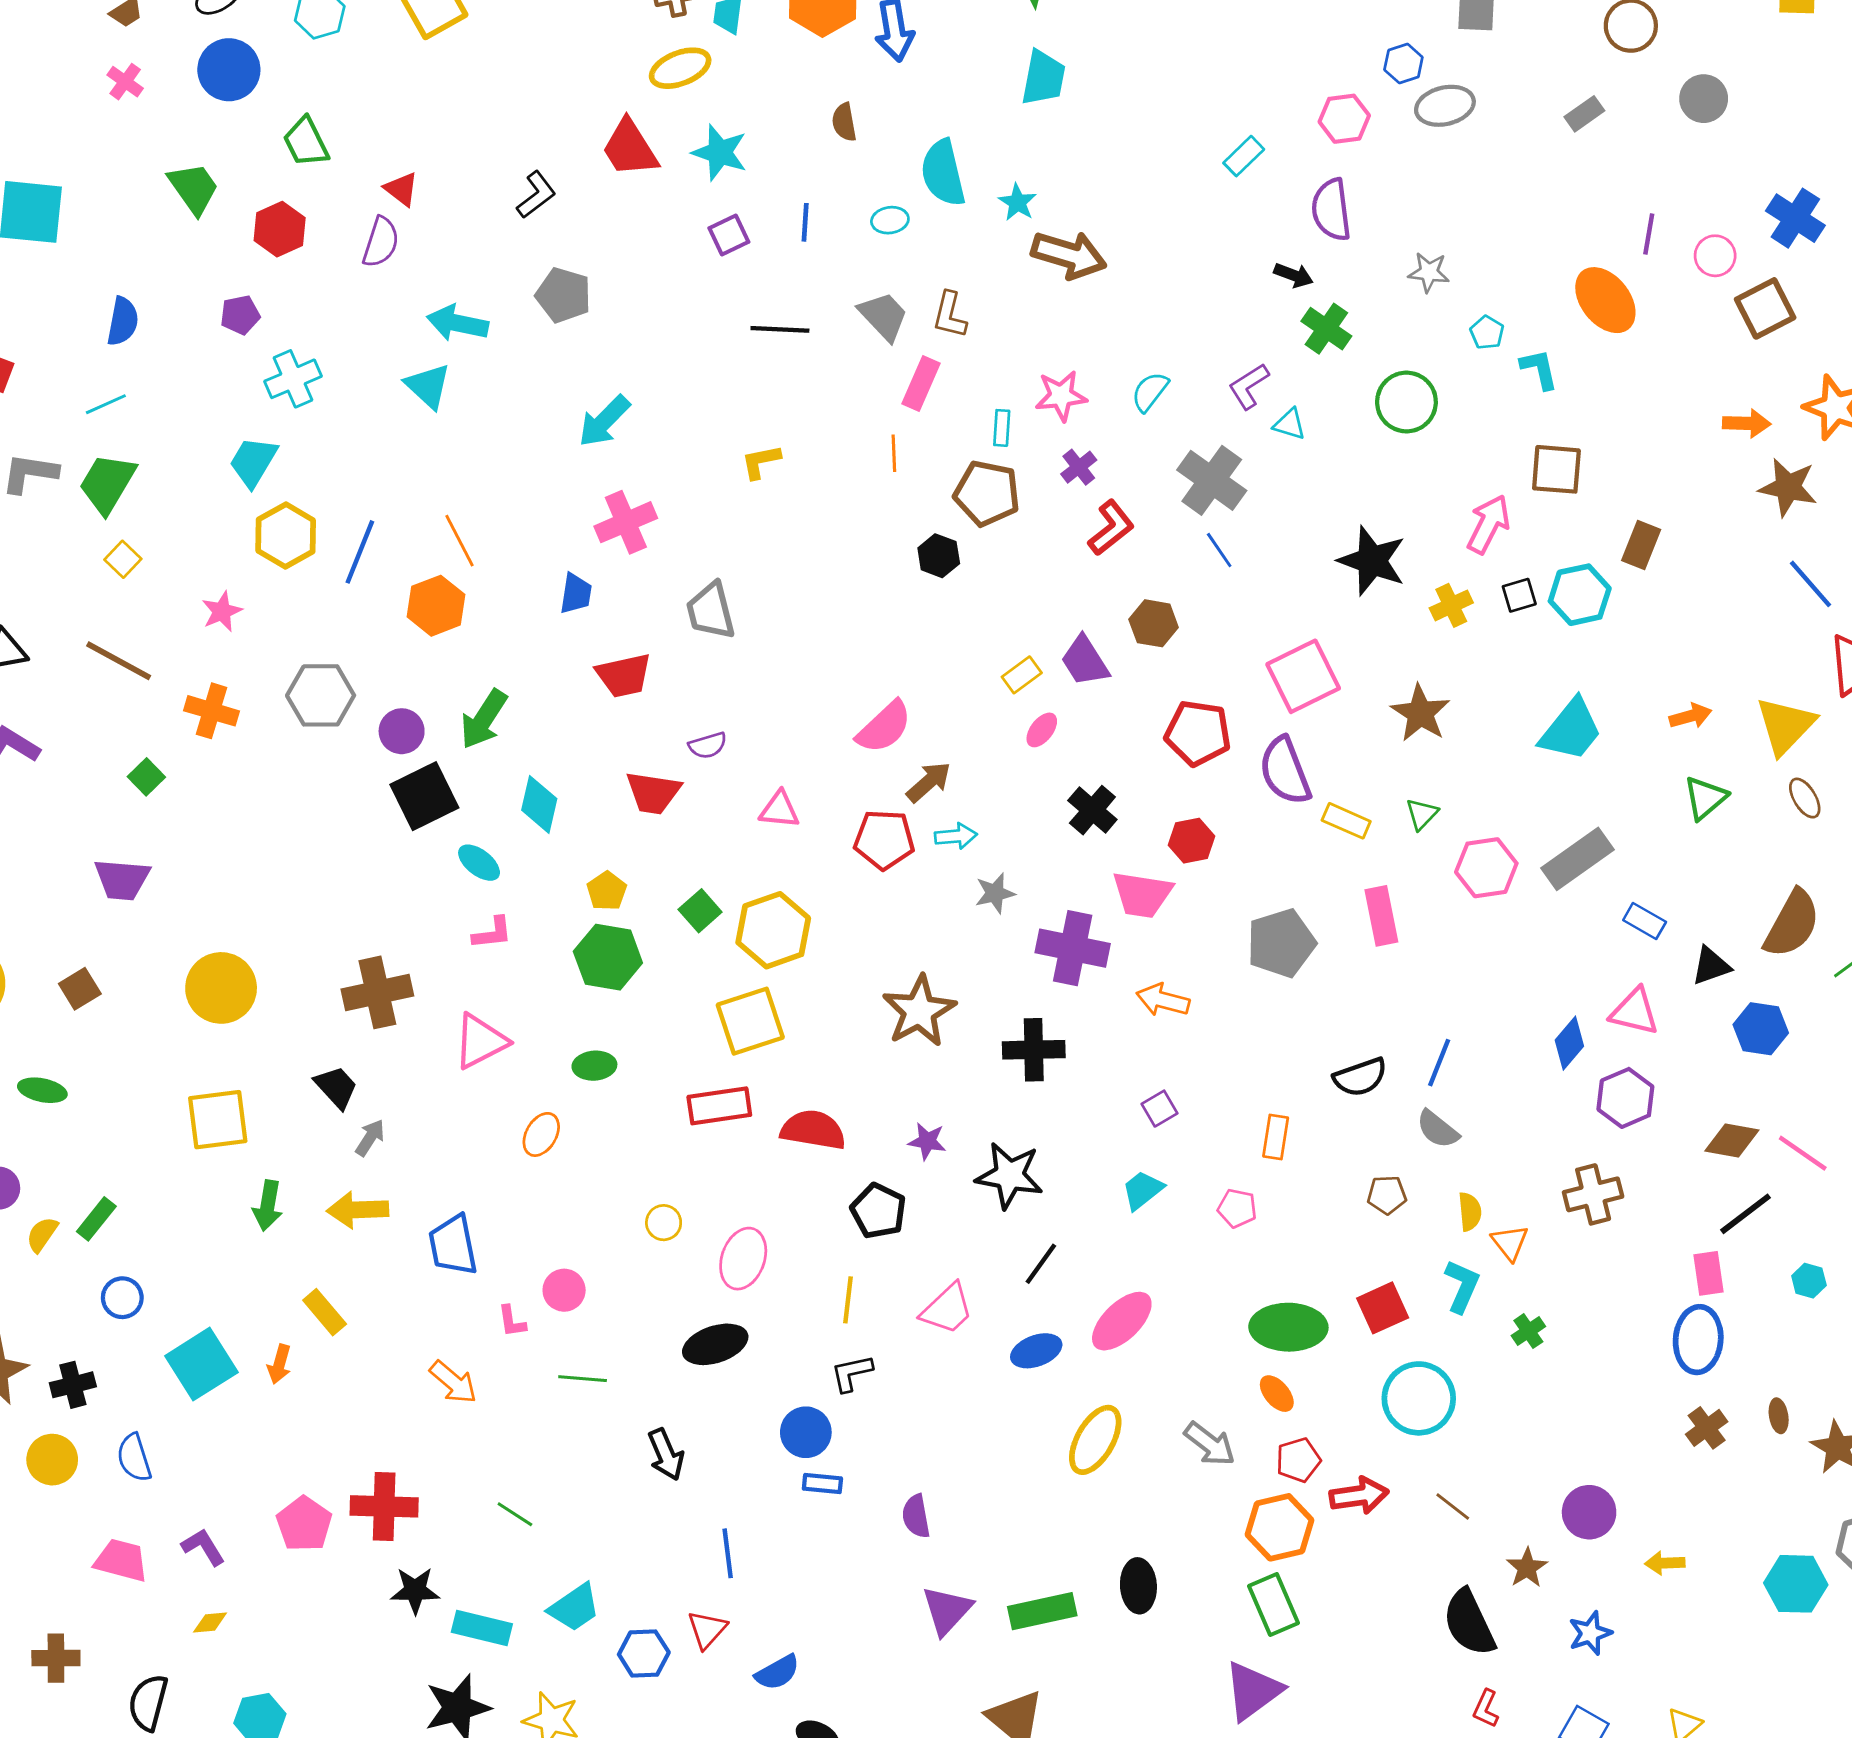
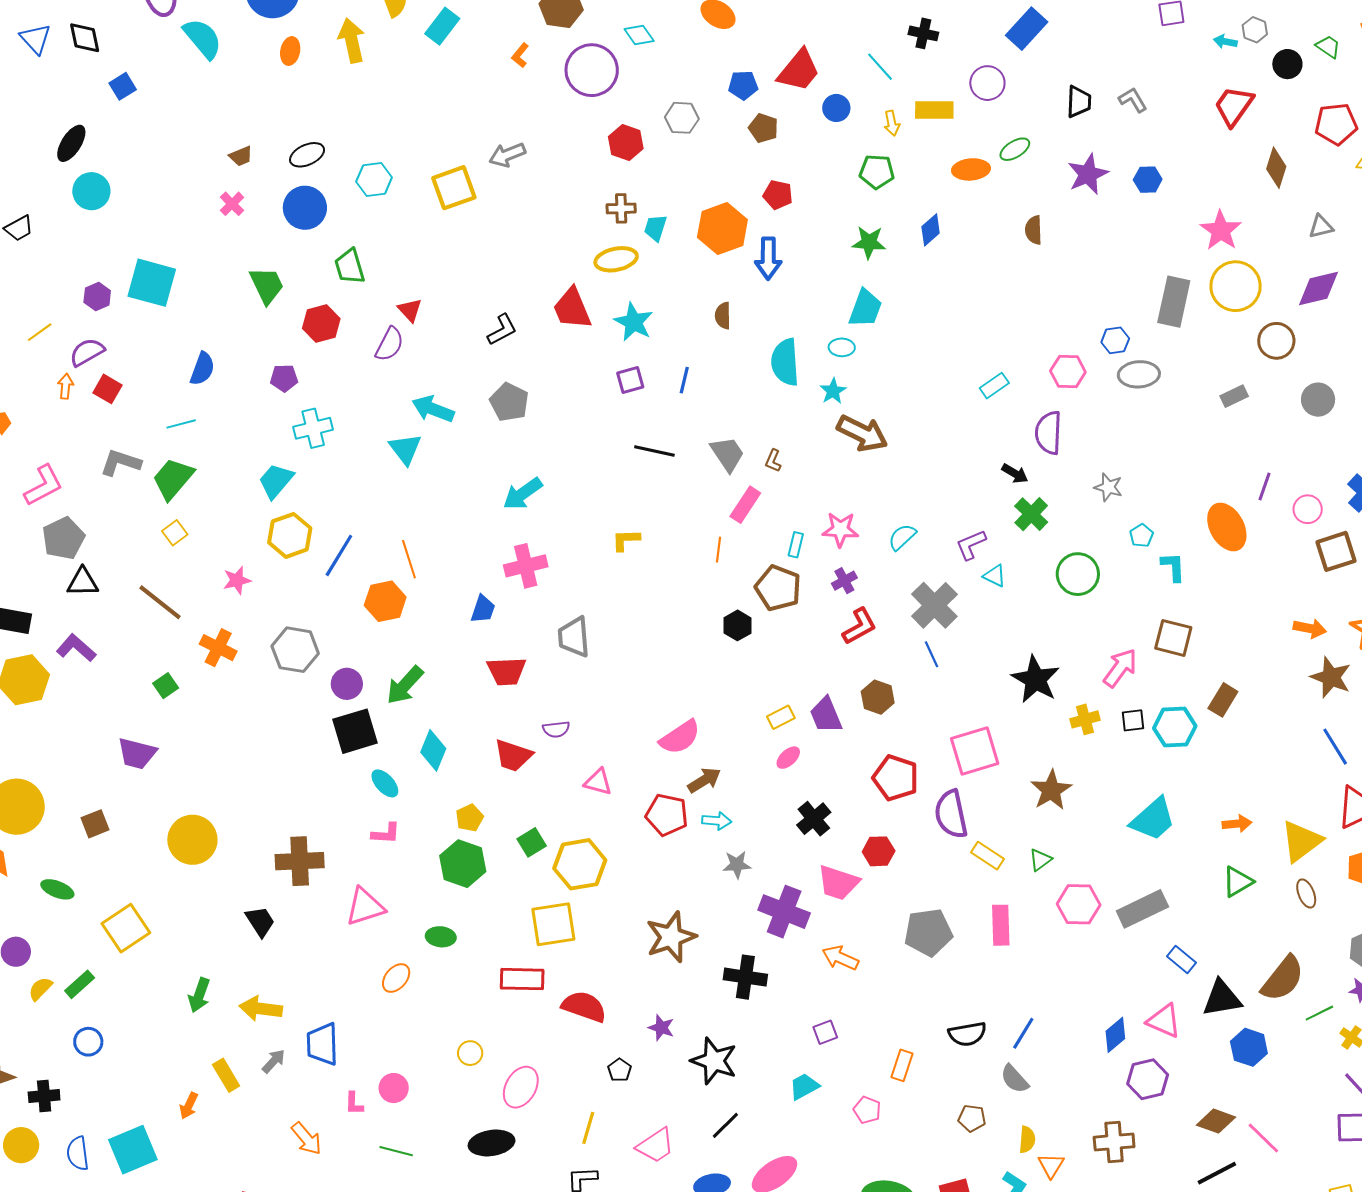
cyan ellipse: (890, 220) -> (842, 347), moved
brown L-shape: (950, 315) -> (773, 461), size x0.7
black triangle: (1711, 966) -> (1222, 998), size x1.4
yellow square: (218, 1120) -> (126, 928), moved, turned -36
gray arrow: (370, 1138) -> (274, 1061), moved
black pentagon: (878, 1211) -> (620, 1070), size x0.6
cyan square: (201, 1364) -> (133, 1150), moved

